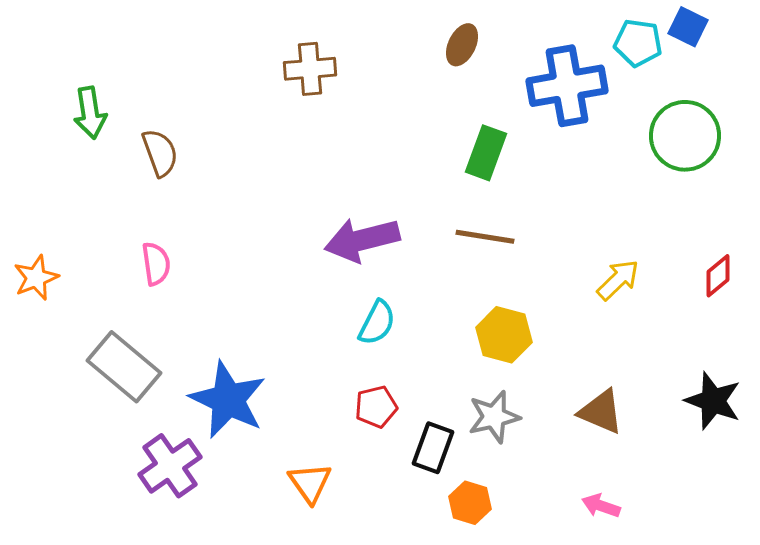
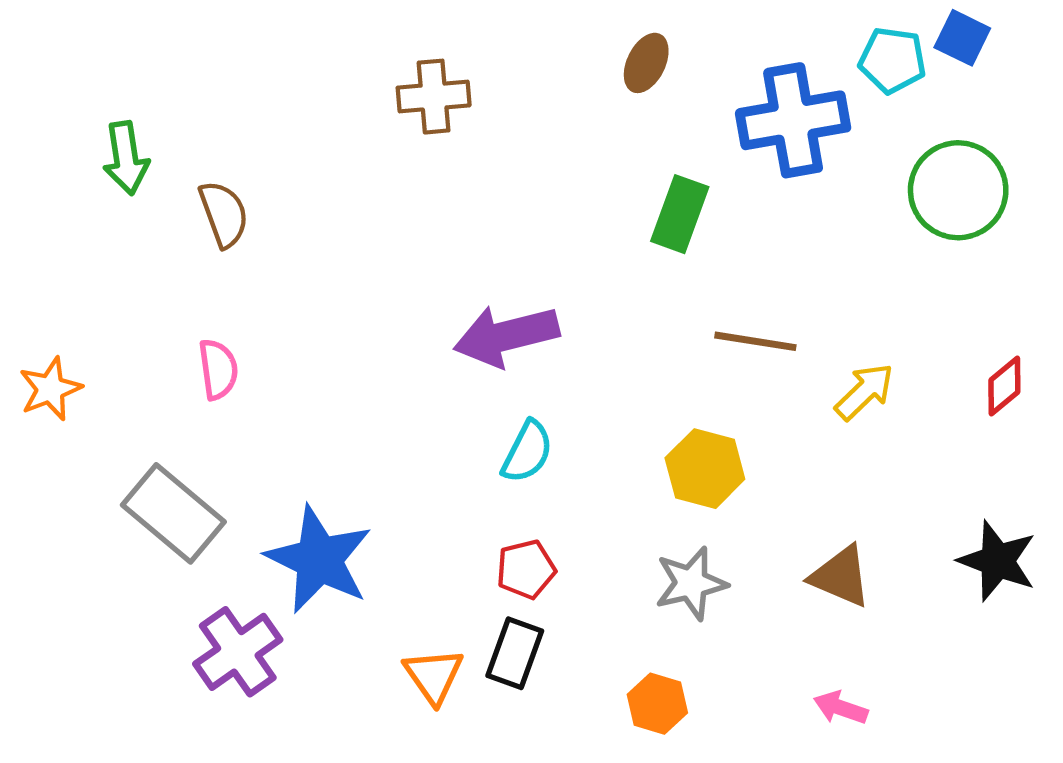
brown line: (485, 237) -> (755, 341), moved
black rectangle: (433, 448) -> (515, 653), moved

